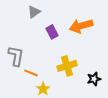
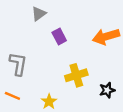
orange arrow: (81, 26) -> (106, 37), moved
orange line: (31, 73) -> (12, 96), moved

